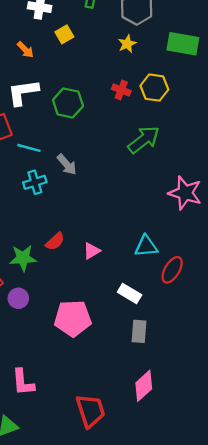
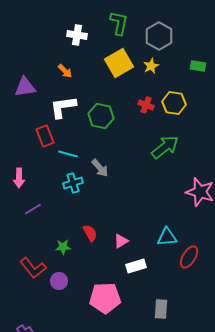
yellow square: (64, 34) -> (119, 63), moved, size x1.8
green rectangle: (183, 44) -> (198, 66), size x0.6
red semicircle: (55, 241) -> (90, 233), turned -78
green star: (23, 258) -> (63, 247), size x0.7
white rectangle: (130, 294) -> (136, 266), moved, turned -48

